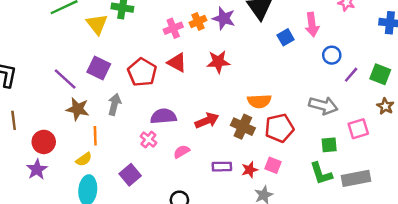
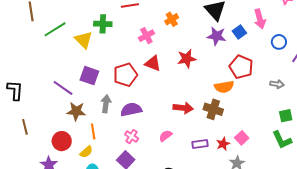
purple star: (224, 18) -> (217, 36), moved
orange cross: (198, 21) -> (172, 19), moved
red pentagon: (142, 72) -> (125, 75), turned 30
gray arrow: (323, 106) -> (277, 84), size x0.6
purple semicircle: (163, 116) -> (131, 110), moved
red arrow: (207, 121) -> (183, 108), turned 36
red pentagon: (279, 128) -> (241, 67), moved, turned -30
pink cross: (148, 140) -> (132, 137), moved
red circle: (44, 142) -> (62, 141), moved
pink square: (273, 165) -> (242, 138), turned 32

